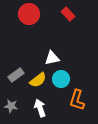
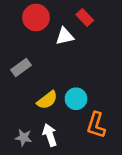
white triangle: (52, 58) -> (65, 36), moved
gray rectangle: (16, 75) -> (21, 67), moved
gray star: (11, 106) -> (23, 138), moved

